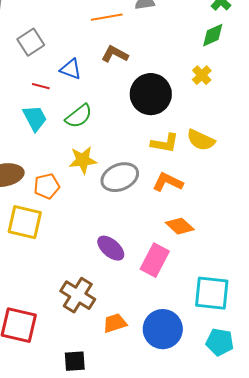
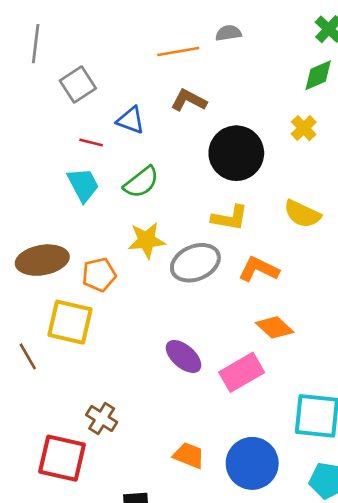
yellow L-shape: (165, 143) -> (230, 218), moved
pink rectangle: (155, 260) -> (242, 372), turned 32
brown cross: (78, 295) -> (102, 419), moved, size x0.7
orange trapezoid: (115, 323) -> (189, 455), turned 40

